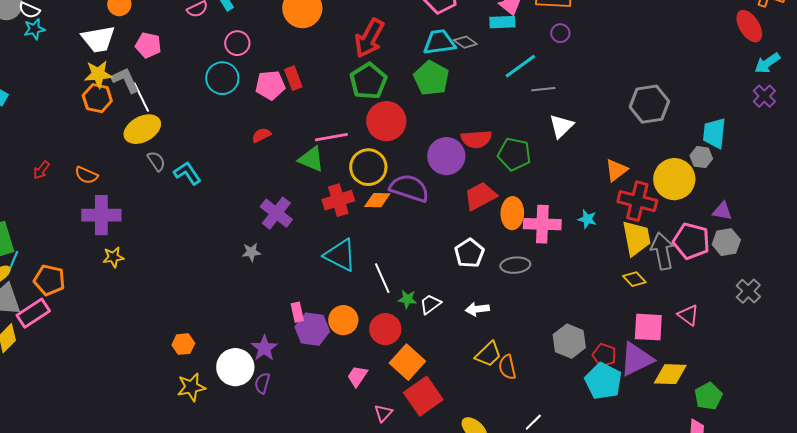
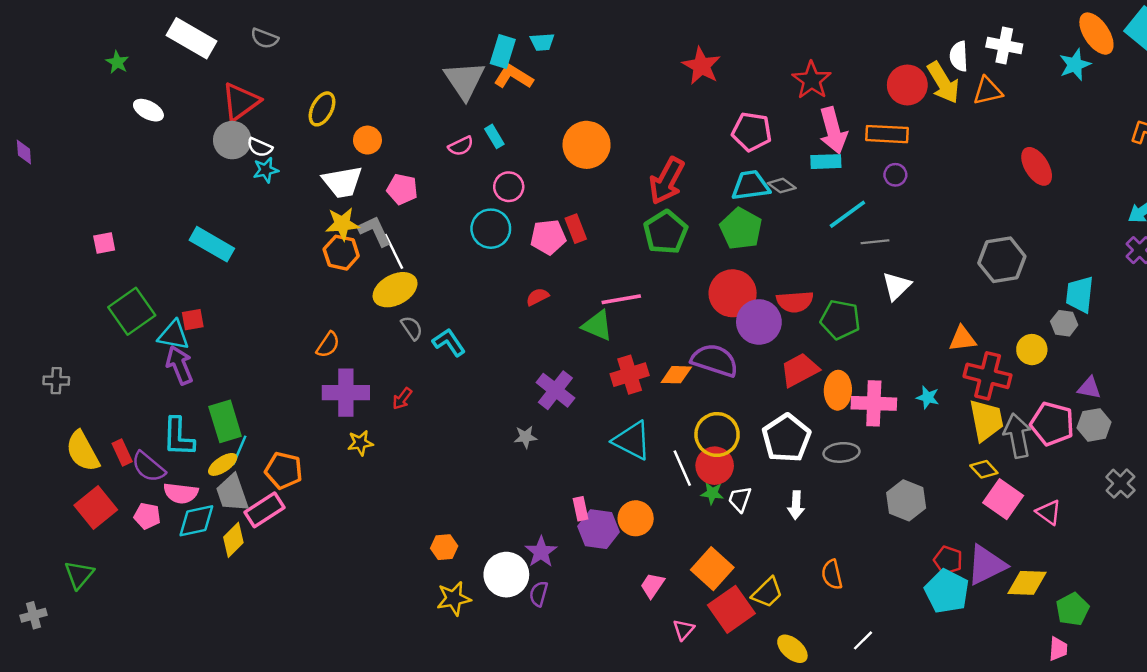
red ellipse: (749, 26) -> (1037, 166), moved
red circle: (386, 121) -> (733, 293), moved
yellow circle: (368, 167) -> (717, 435), moved
red arrow: (41, 170) -> (402, 399), moved
orange triangle: (616, 170) -> (962, 339), turned 30
orange semicircle: (86, 175) -> (328, 345), turned -80
yellow circle: (674, 179) -> (1032, 350), size x0.6
white pentagon: (469, 253) -> (786, 438), size x1.4
white trapezoid: (430, 304) -> (740, 499), turned -35
white arrow: (477, 309) -> (796, 505), turned -80
pink square: (648, 327) -> (1003, 499), moved, turned 32
red circle: (385, 329) -> (715, 466), moved
gray hexagon: (569, 341) -> (906, 500), moved
yellow trapezoid: (488, 354) -> (767, 593), moved

